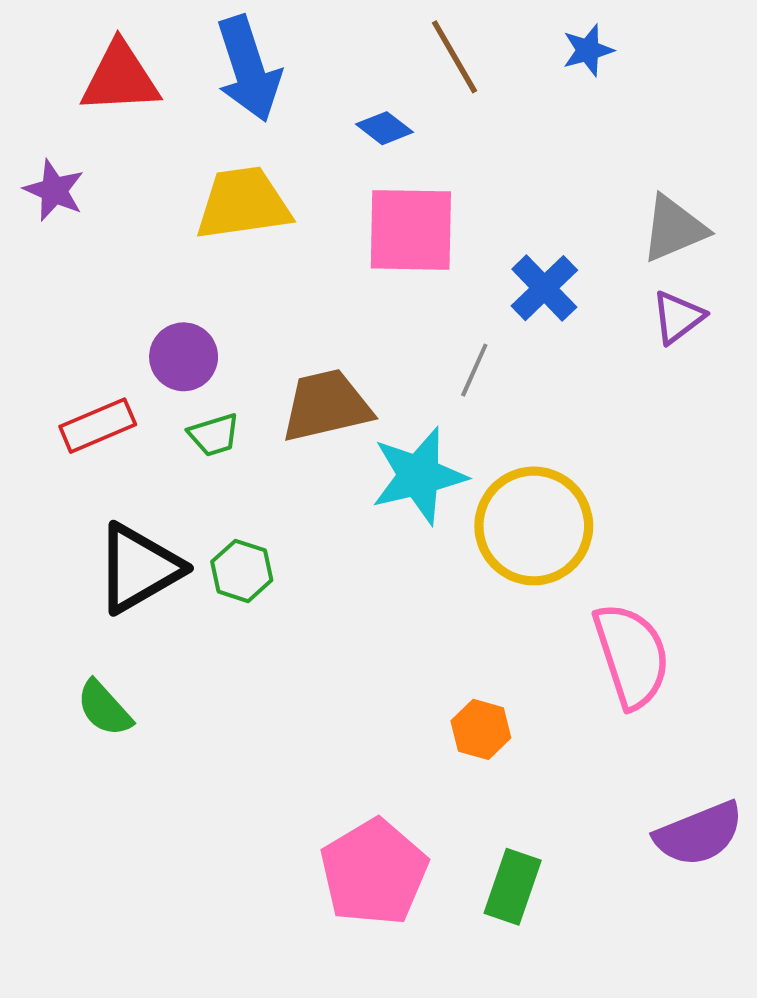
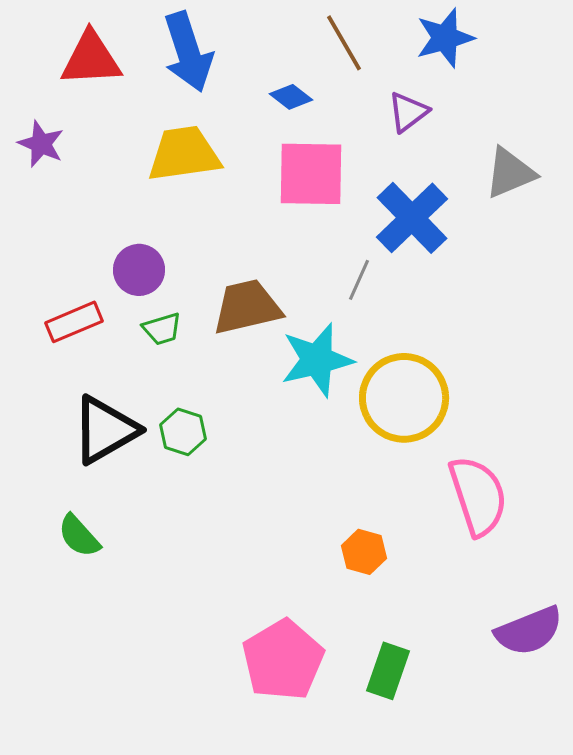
blue star: (588, 50) -> (445, 38), size x1.5
blue cross: (544, 288) -> (412, 218), size x1.4
purple triangle: (678, 317) -> (408, 112), moved

